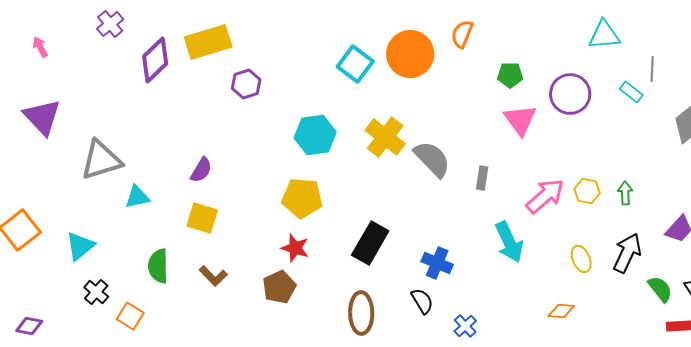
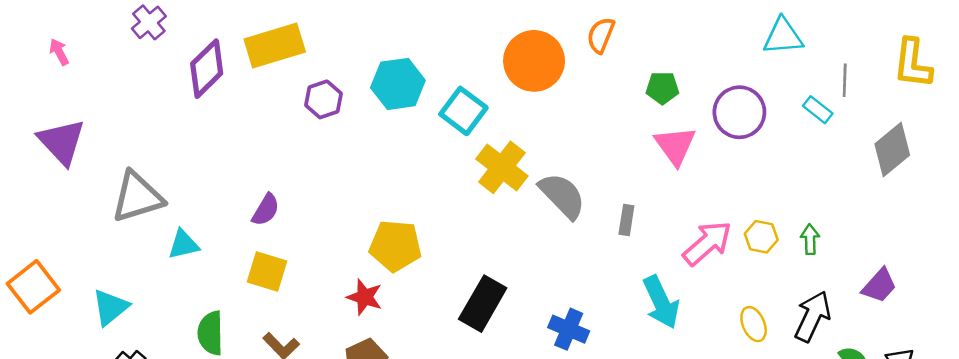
cyan square: (355, 64) -> (463, 111), moved
cyan hexagon: (315, 135) -> (398, 84), moved
red star: (295, 248) -> (365, 297), moved

